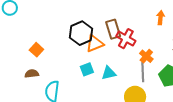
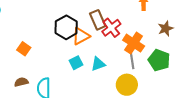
red cross: (126, 39) -> (111, 28), turned 30
orange cross: (146, 56) -> (134, 43), size x1.5
brown semicircle: (32, 74) -> (21, 82), moved

